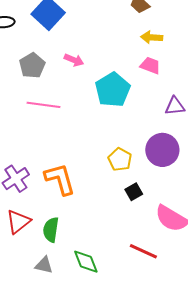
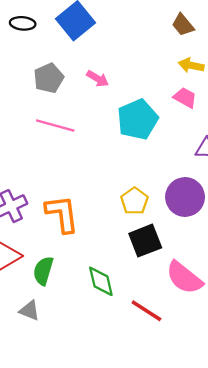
black square: (134, 192) -> (145, 241), size x1.6
green diamond: (86, 262) -> (101, 281), moved

